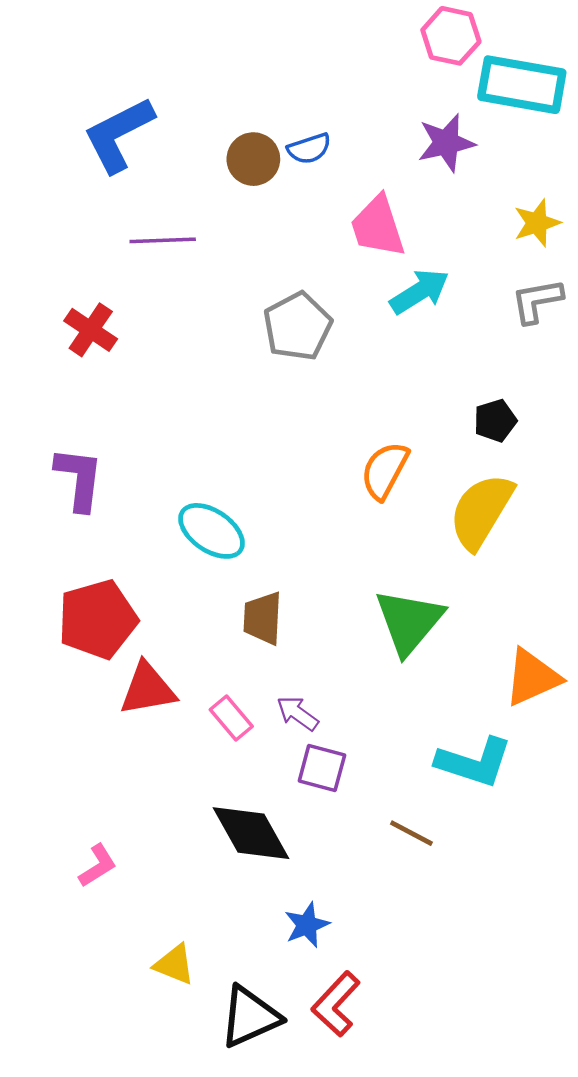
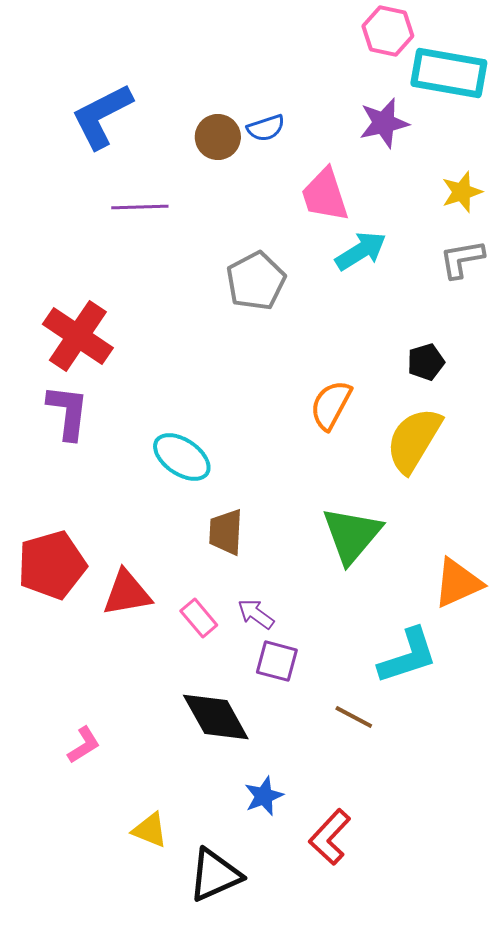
red cross: (91, 330) -> (78, 336), moved, size x1.5
red pentagon: (98, 619) -> (52, 565), moved
cyan L-shape: (474, 762) -> (408, 656), turned -36
red L-shape: (336, 1004) -> (330, 837), moved

